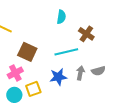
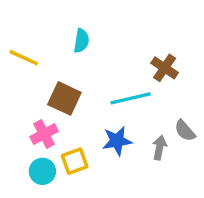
cyan semicircle: (61, 17) -> (81, 41), moved
gray semicircle: (98, 71) -> (185, 131), turned 64
gray arrow: (80, 73) -> (159, 148), moved

